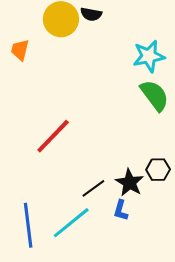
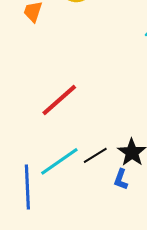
cyan line: (71, 223) -> (59, 161), moved

